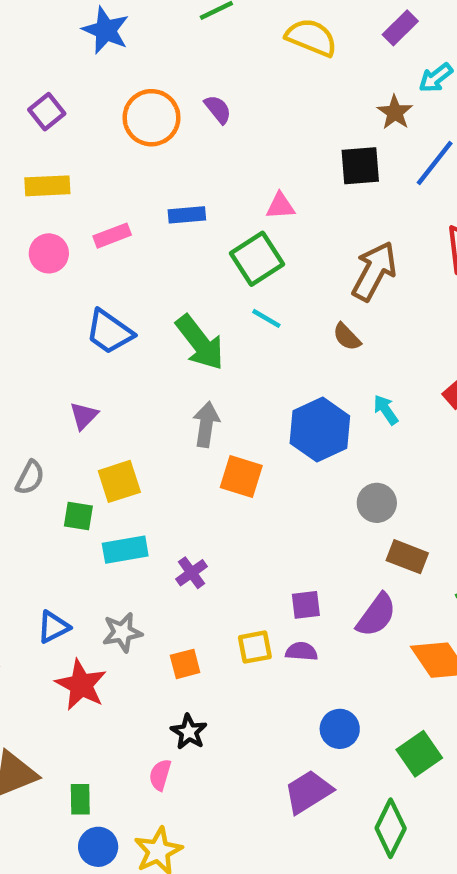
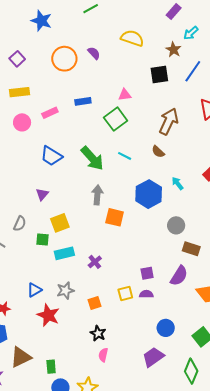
yellow semicircle: (311, 37) -> (132, 38), moved
cyan line: (266, 318) -> (125, 156), moved
pink semicircle: (160, 775) -> (103, 355), moved

